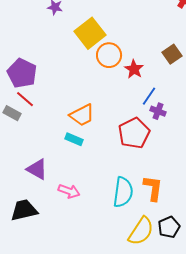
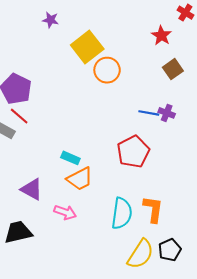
red star: (134, 69) -> (161, 36), moved
blue line: (149, 96) -> (149, 113), turned 66
purple cross: (158, 111) -> (167, 113), moved
orange trapezoid: (82, 115) -> (80, 179), moved

